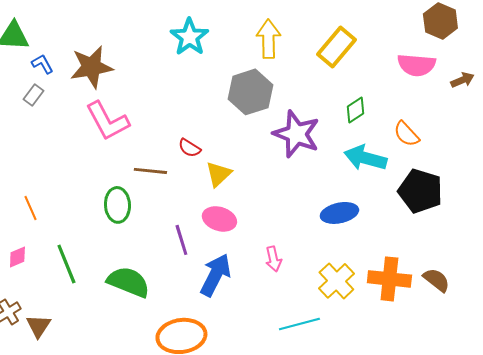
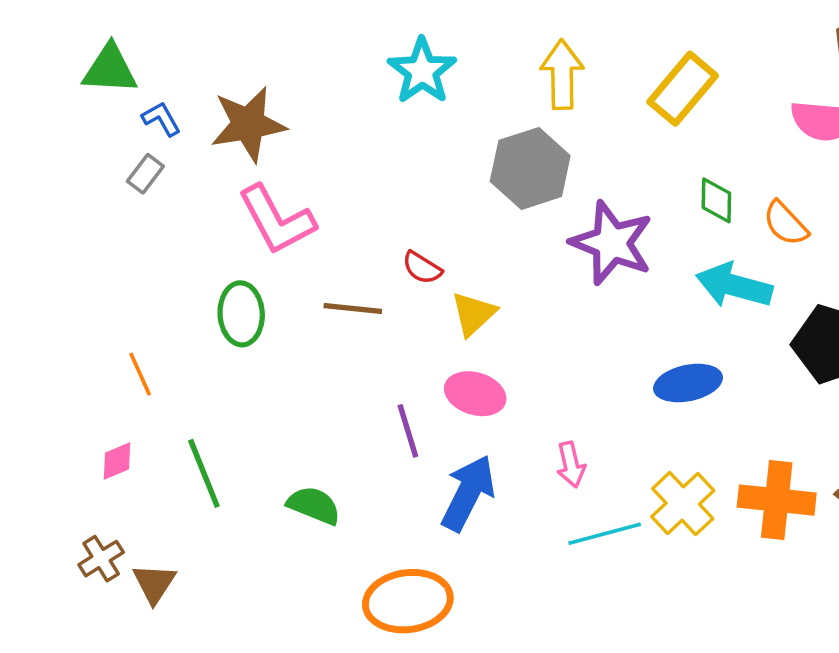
green diamond: (355, 110) -> (716, 200), turned -56
orange semicircle: (406, 134) -> (786, 223), moved
green ellipse: (117, 205) -> (241, 314), moved
green semicircle: (128, 282) -> (314, 505), size x0.7
cyan line: (299, 324) -> (605, 534), moved

